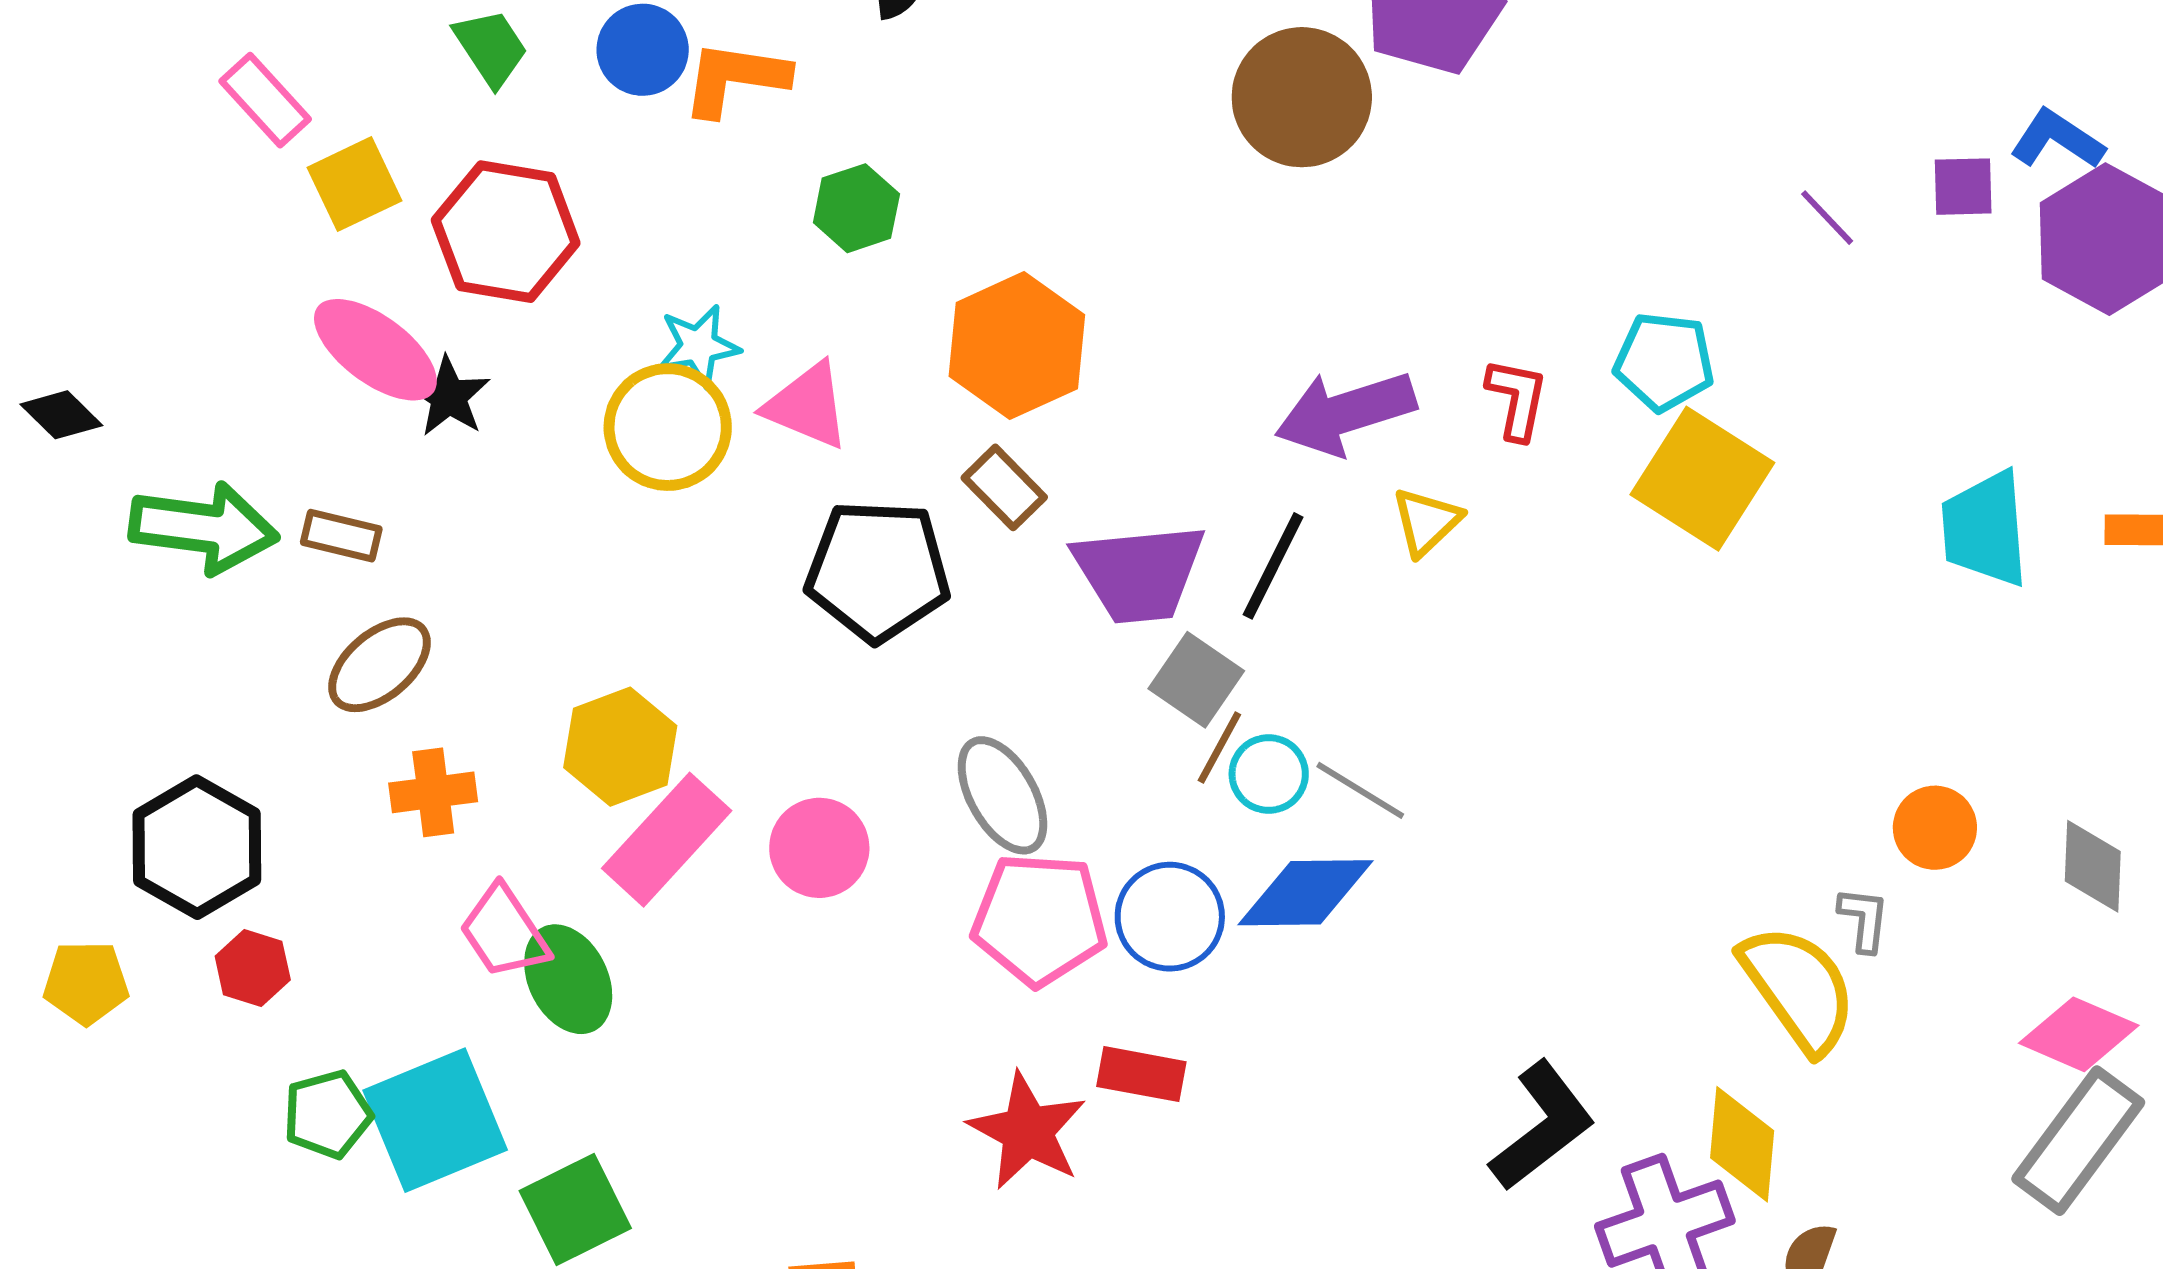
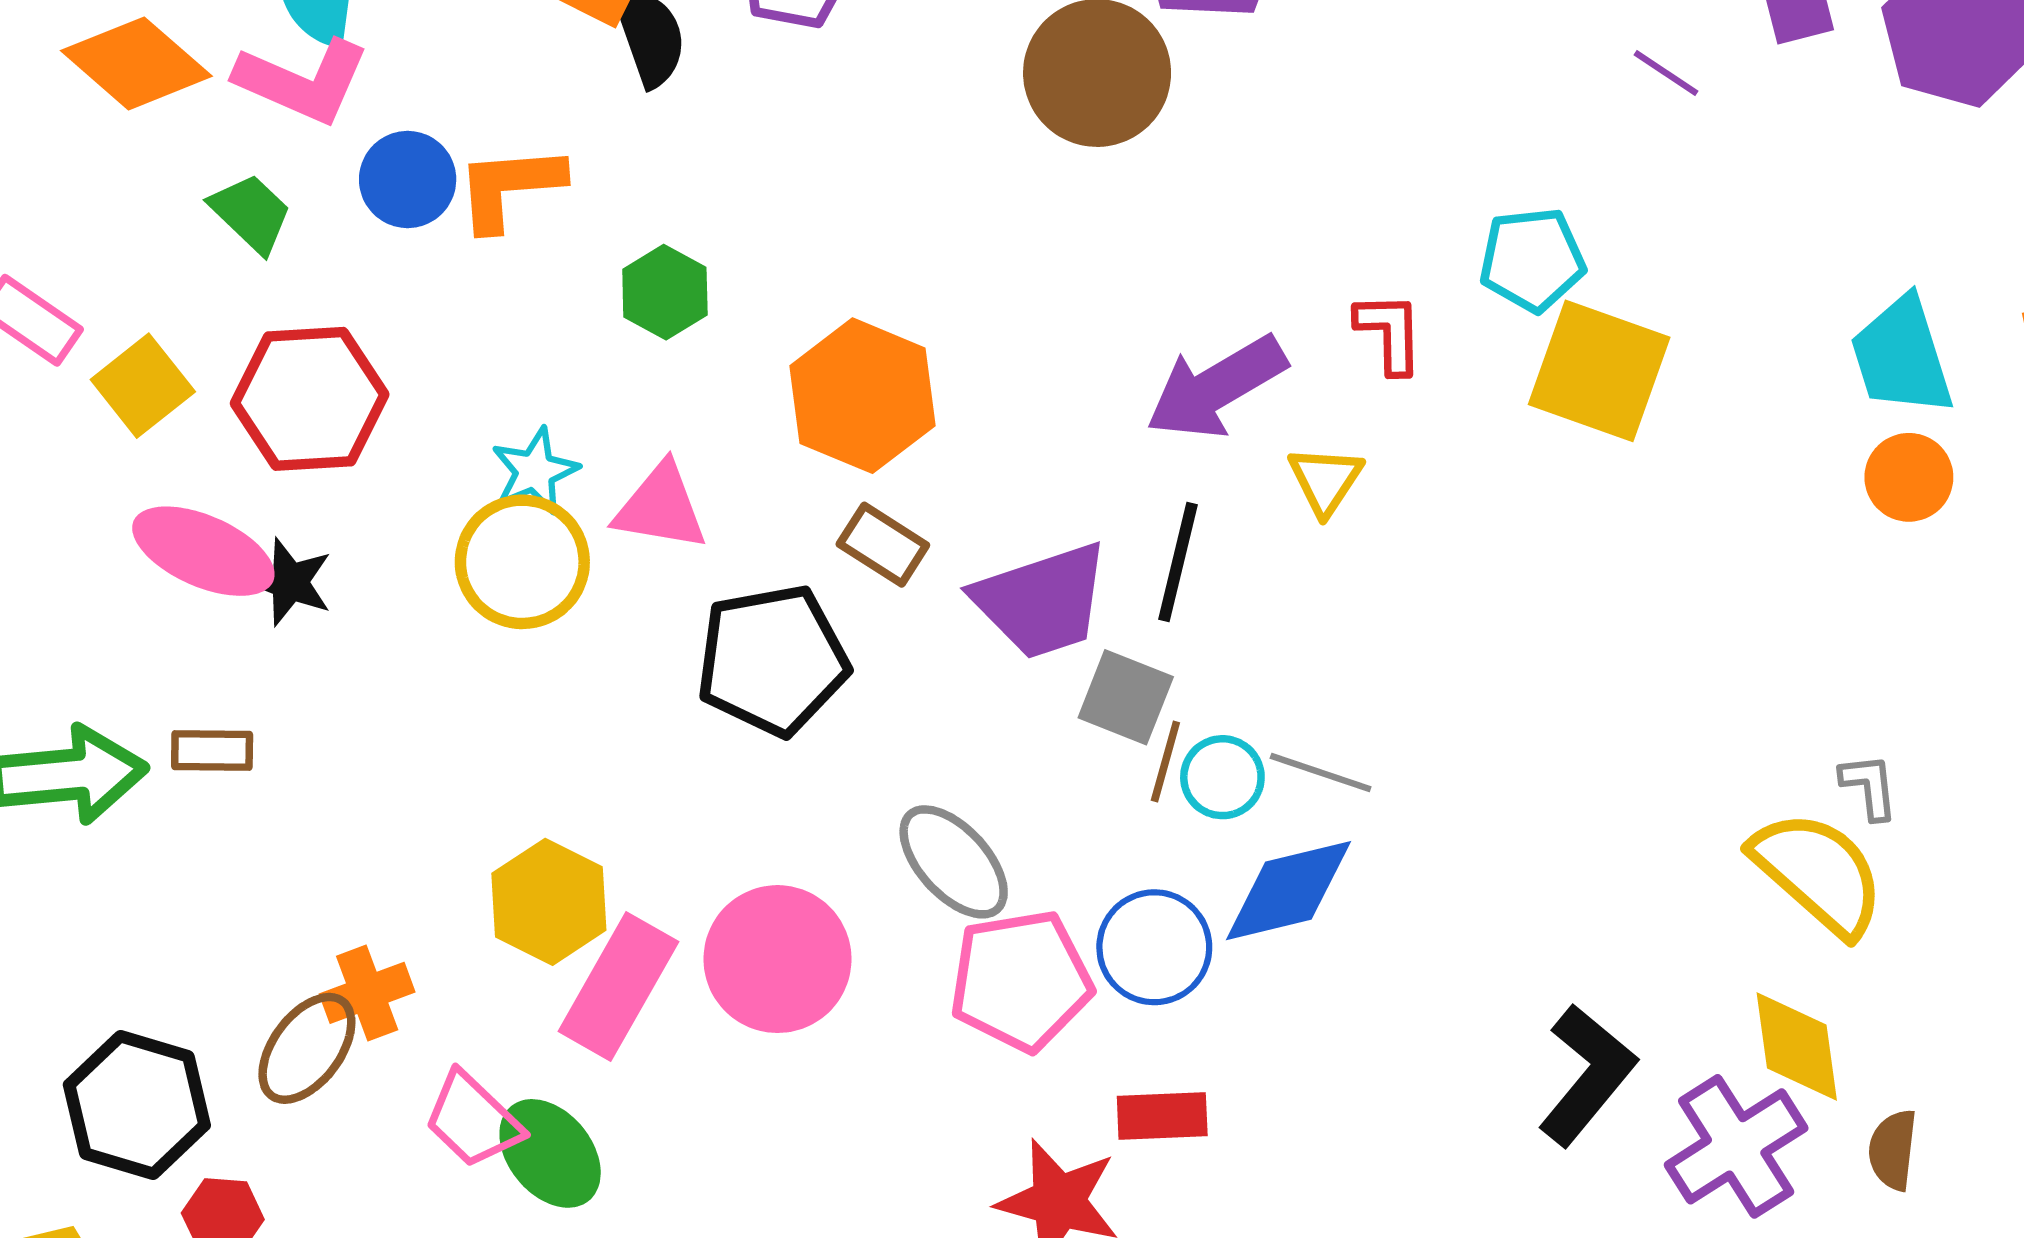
brown ellipse: (379, 665) -> (307, 1048), moved
orange circle: (1935, 828) -> (1909, 477), moved
pink circle: (819, 848) -> (777, 959), size x1.4

